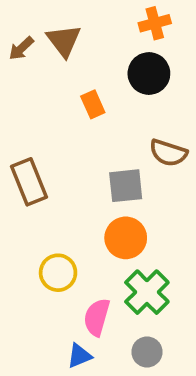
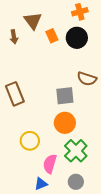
brown arrow: (21, 48) -> (14, 37), moved, turned -56
orange rectangle: (93, 104) -> (52, 36), moved

